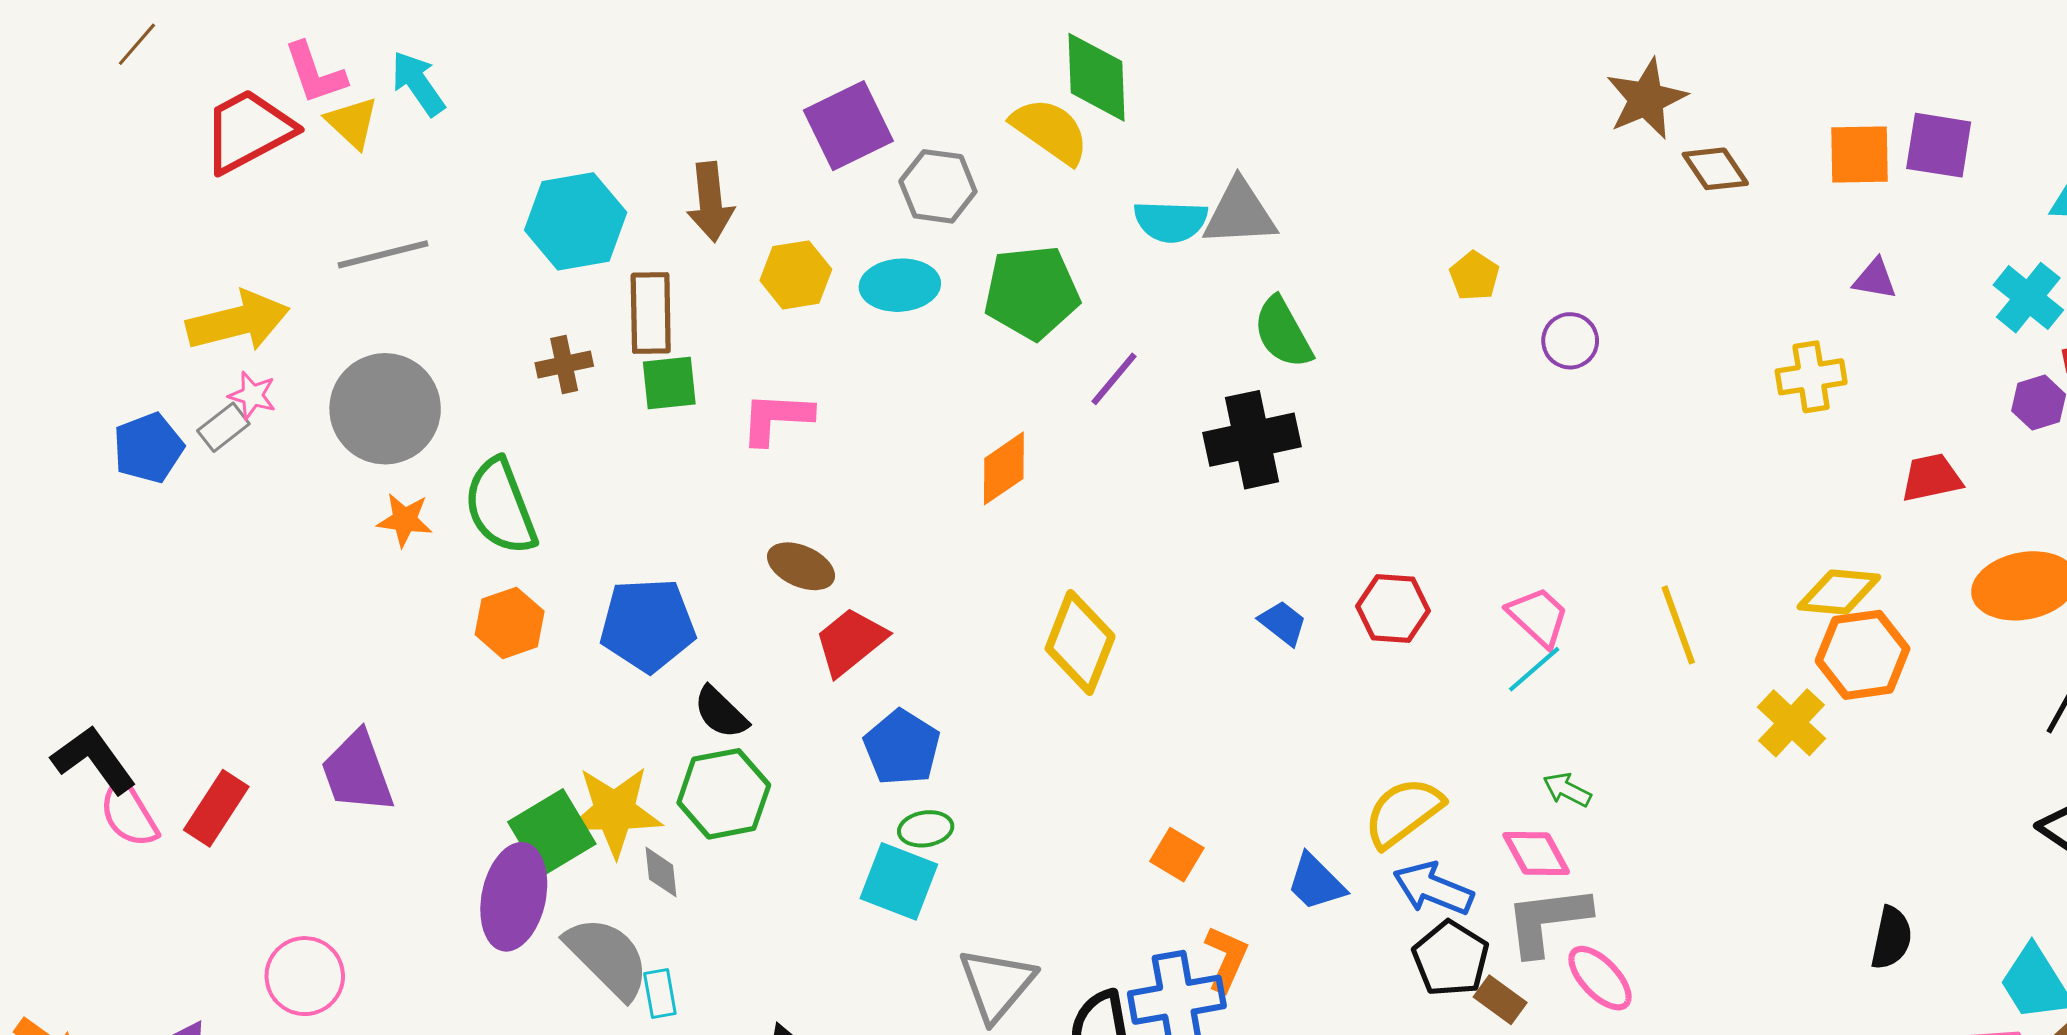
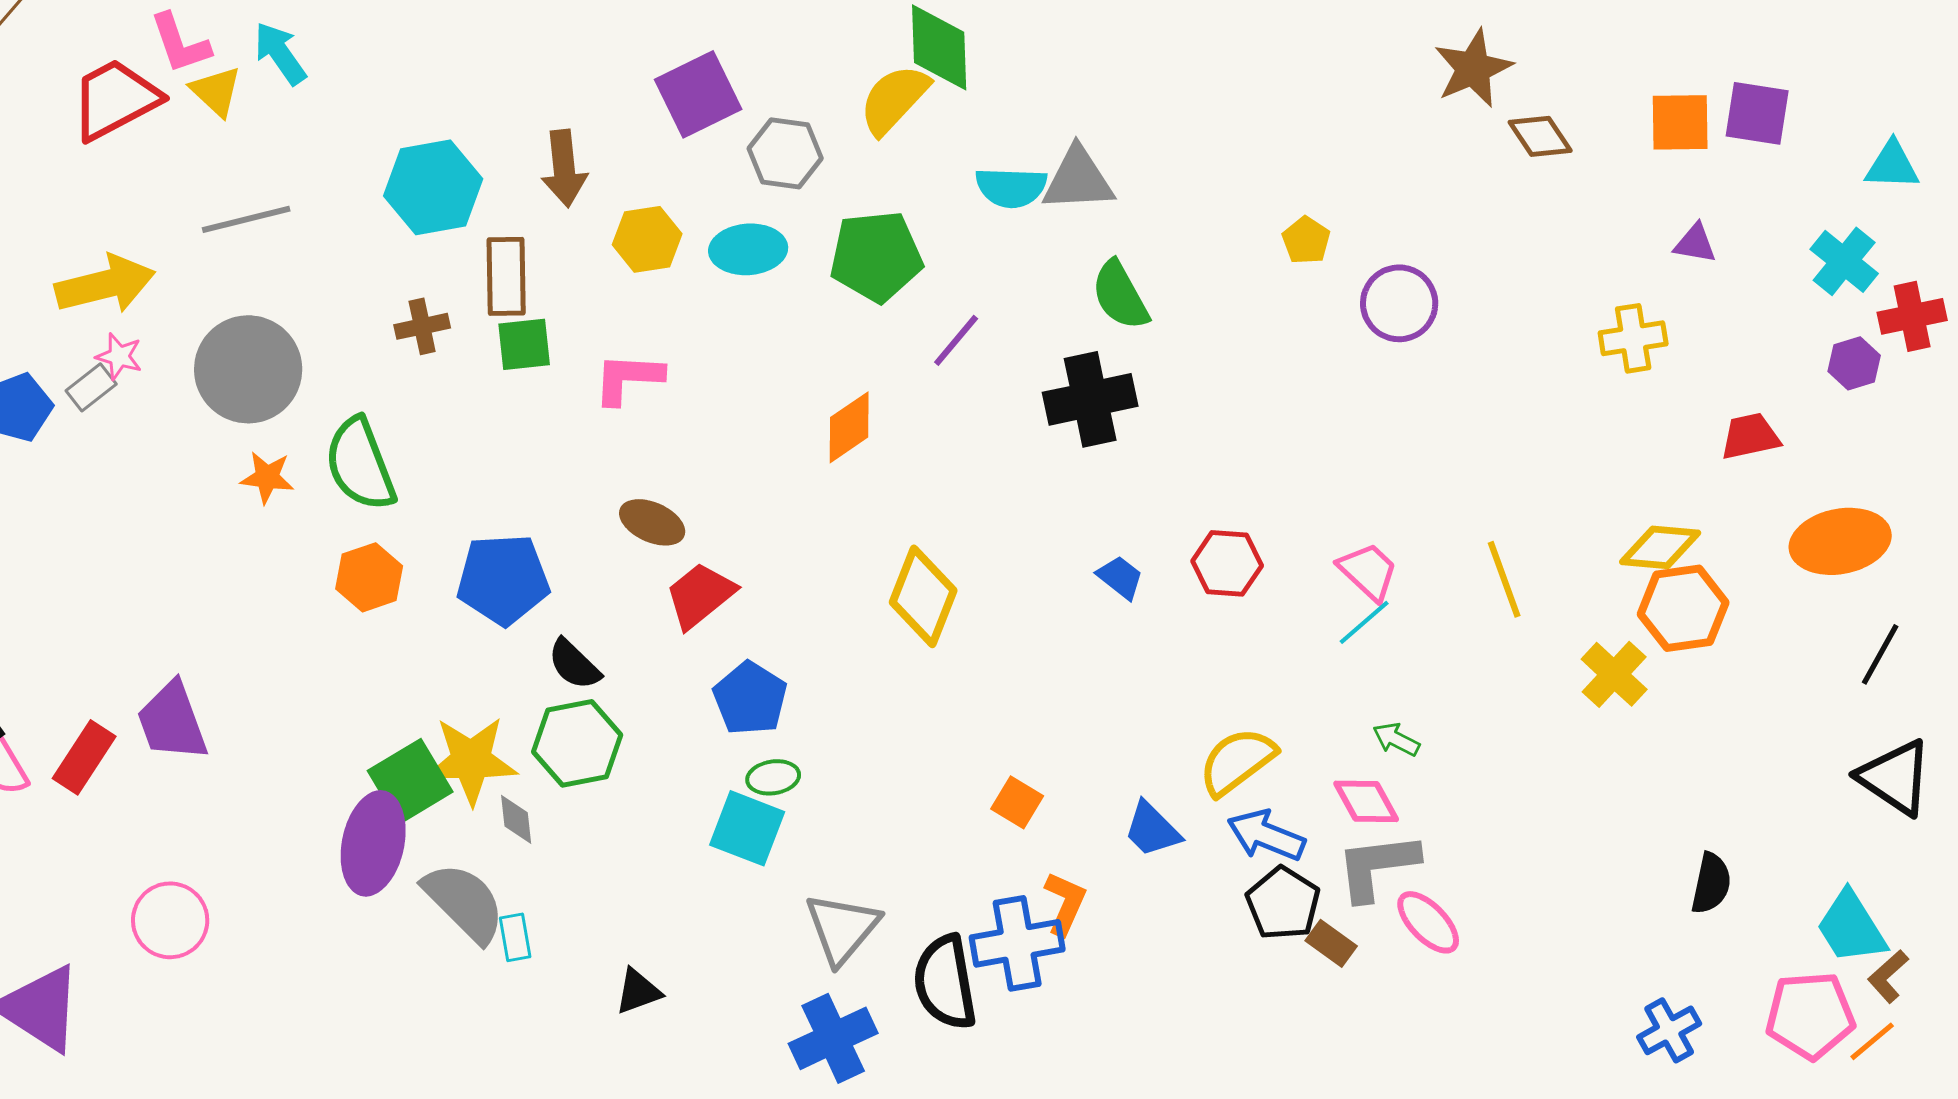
yellow semicircle: (1050, 131) -> (894, 99), turned -82
purple circle: (1570, 341) -> (1399, 303), size x1.4
purple trapezoid: (357, 772) -> (172, 721), moved

